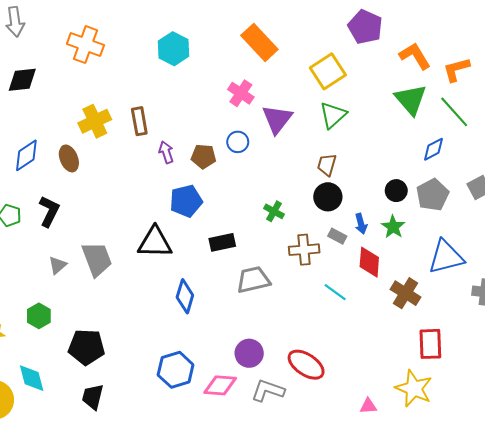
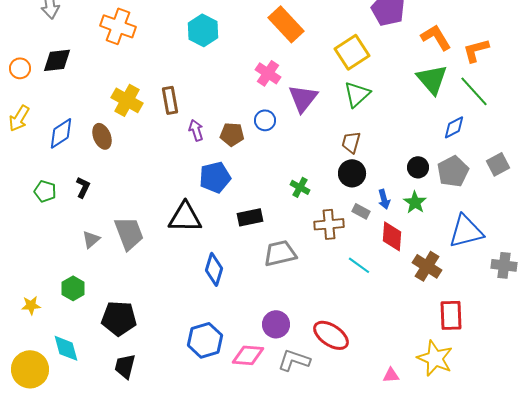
yellow cross: (95, 121) -> (127, 100), turned -36
black L-shape: (49, 211) -> (83, 187), size x0.7

